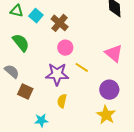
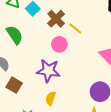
yellow line: (82, 67) -> (75, 28), moved

